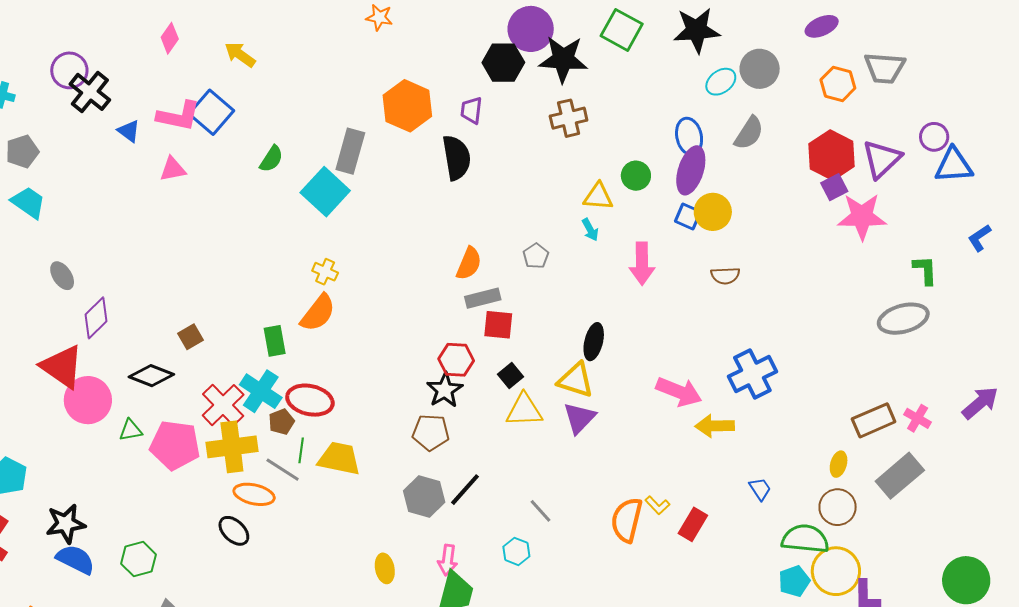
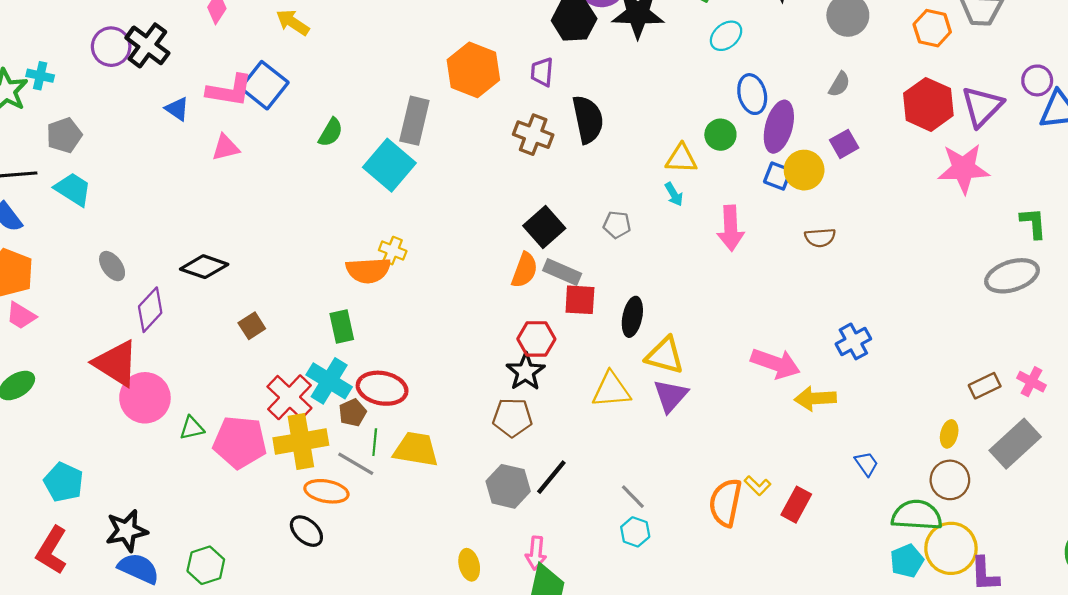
cyan ellipse: (721, 82) -> (726, 36), moved
black cross: (90, 92) -> (147, 45), moved
brown cross: (569, 118) -> (533, 135), moved, turned 36
gray semicircle: (749, 133) -> (839, 84), size x0.7
blue ellipse: (689, 136) -> (752, 94), moved
black semicircle: (456, 158) -> (588, 119), moved
purple square: (834, 187) -> (844, 144), moved
gray pentagon: (536, 256) -> (617, 225), turned -30
orange semicircle: (469, 263) -> (525, 270), moved
gray rectangle: (483, 298) -> (562, 272), turned 40
orange semicircle: (318, 313) -> (368, 270), moved, turned 51
black ellipse: (594, 342) -> (632, 317), moved
blue cross: (752, 374) -> (853, 341), size x0.7
black diamond: (151, 376) -> (204, 267), moved
black square: (510, 376) -> (544, 227), moved, size x1.5
brown rectangle: (874, 420) -> (985, 386), size x0.7
cyan hexagon: (516, 551) -> (635, 532), moved

